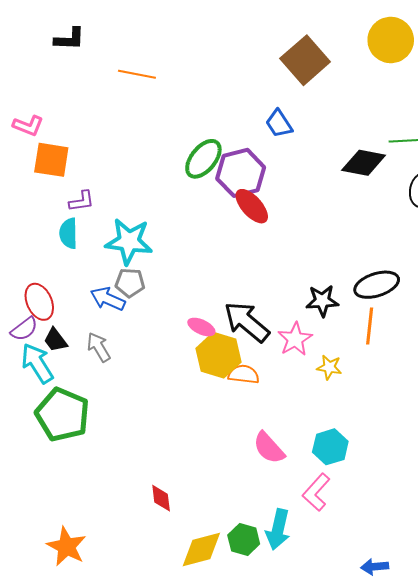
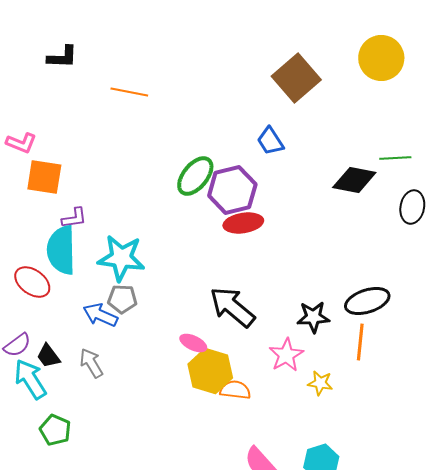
red ellipse: (252, 206) -> (243, 223), turned -57
cyan semicircle: (68, 233) -> (61, 250), size x1.6
red ellipse: (39, 302) -> (32, 282), moved, turned -30
black arrow: (247, 322) -> (232, 307), moved
green pentagon: (62, 415) -> (55, 430), size x0.6

